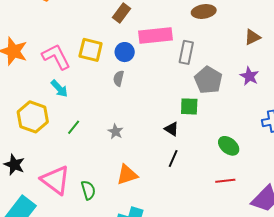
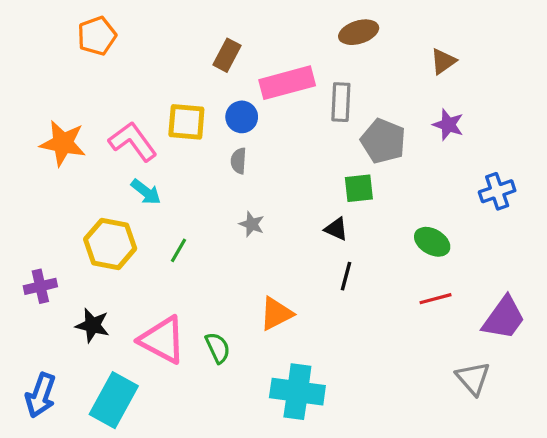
gray star: (115, 132) -> (252, 224), moved

